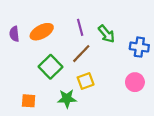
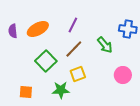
purple line: (80, 27) -> (73, 25), turned 42
green arrow: (106, 34) -> (105, 45), moved
blue cross: (139, 47) -> (128, 29), moved

